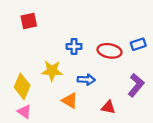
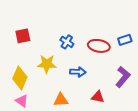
red square: (29, 21) -> (23, 36), moved
blue cross: (74, 46) -> (67, 42), turned 32
orange triangle: (70, 101) -> (61, 100), moved, turned -35

